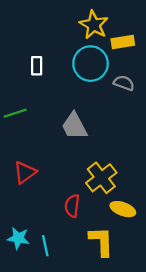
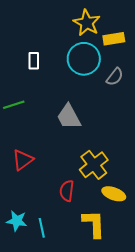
gray semicircle: (124, 83) -> (115, 77), turned 108

